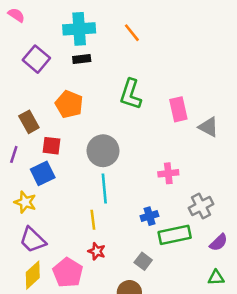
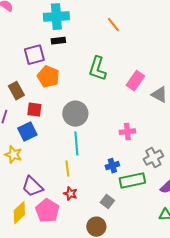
orange line: (132, 33) -> (113, 25), moved
purple square: (36, 59) -> (34, 55), moved, turned 35
pink rectangle: (178, 109) -> (135, 81), turned 48
purple trapezoid: (33, 240) -> (32, 187), moved

